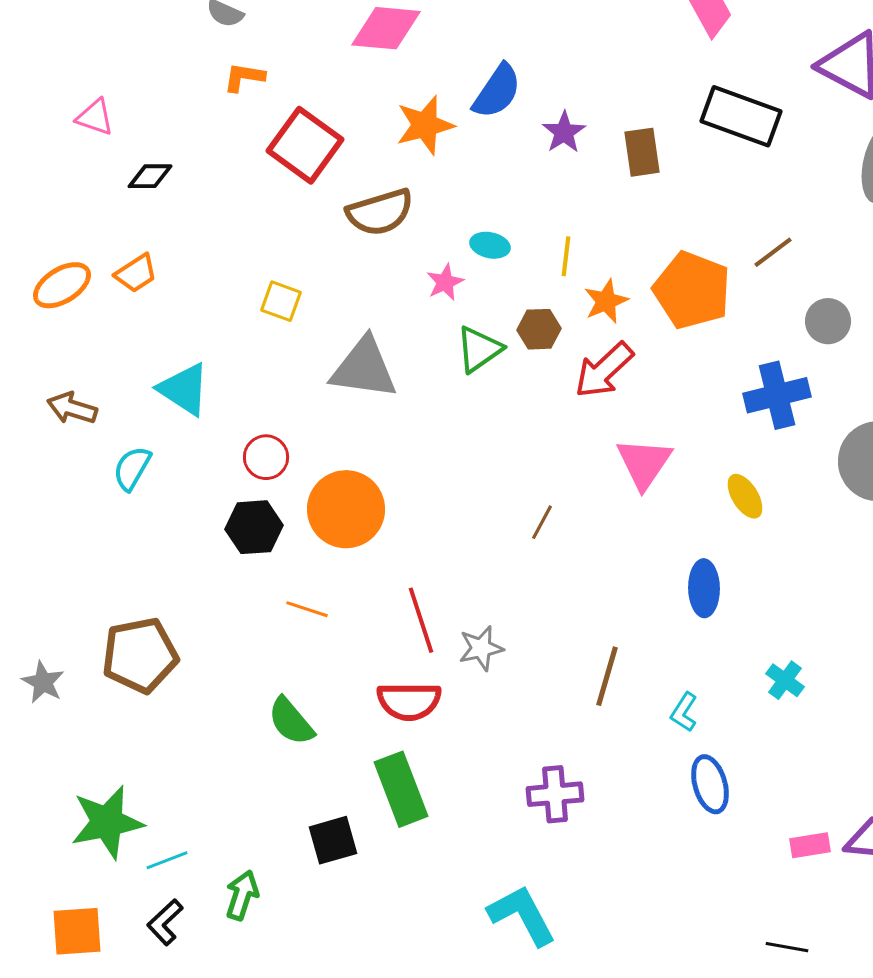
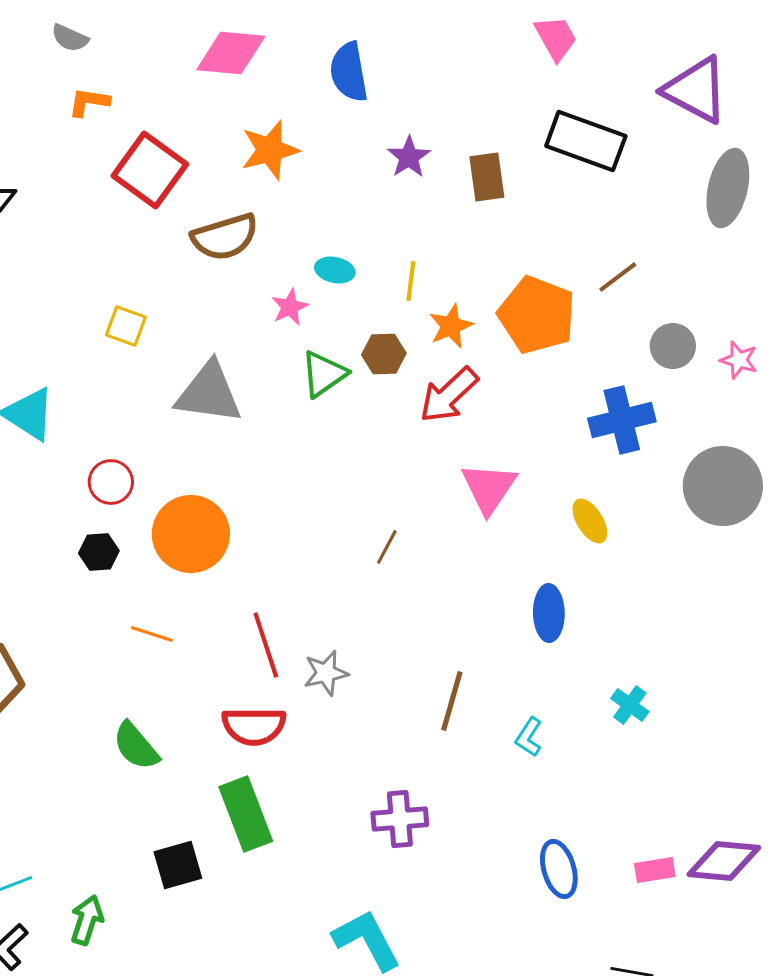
blue semicircle: (497, 91) -> (349, 72), moved, turned 136
black hexagon: (254, 527) -> (99, 552), size x0.7
blue ellipse: (710, 784) -> (559, 869), moved

